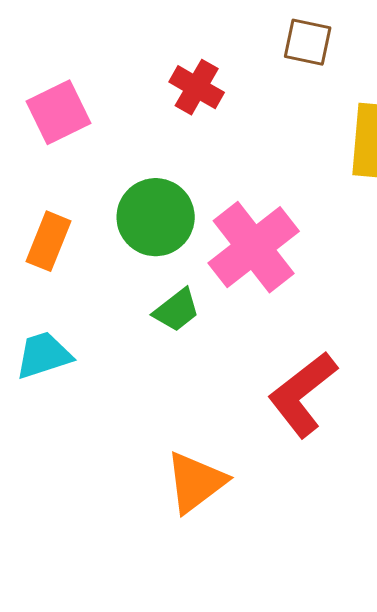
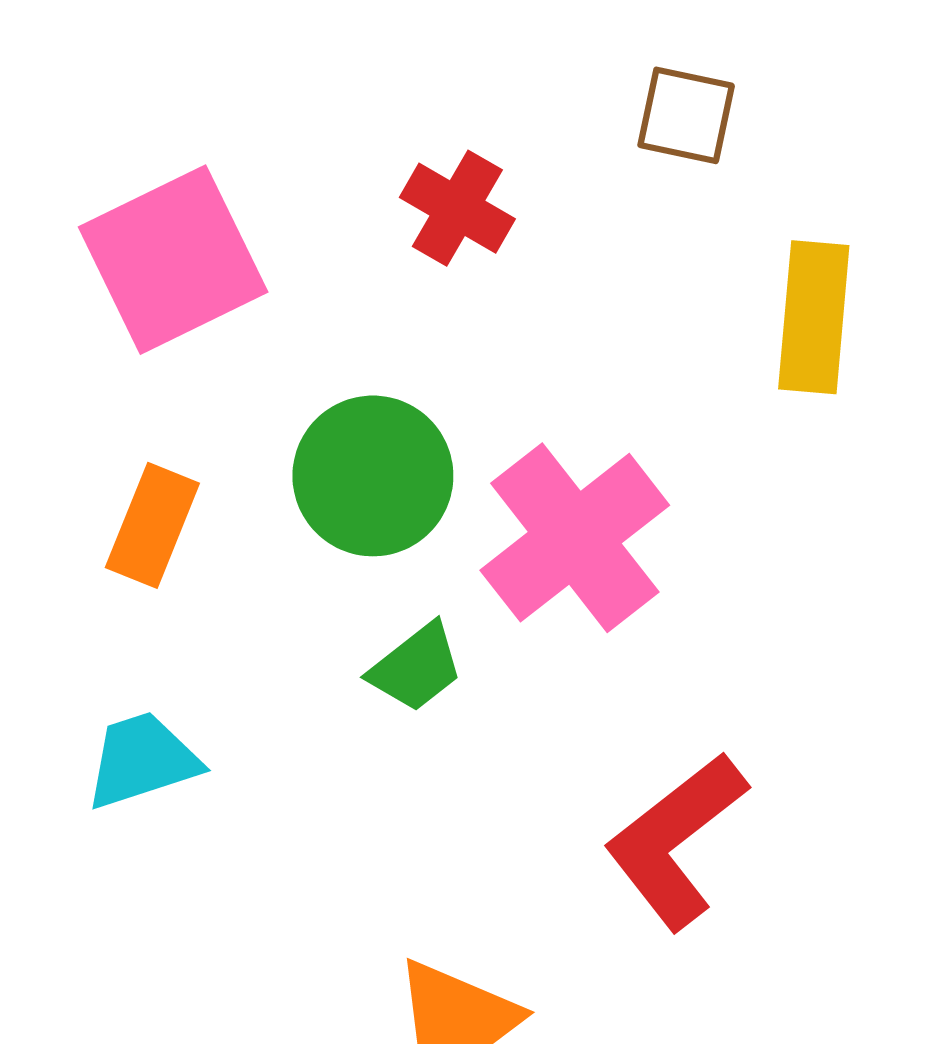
pink square: (59, 112) -> (173, 260), size x1.4

